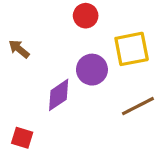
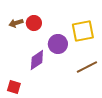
red circle: (86, 16) -> (34, 23), moved
brown arrow: (19, 49) -> (16, 23), moved, turned -56

